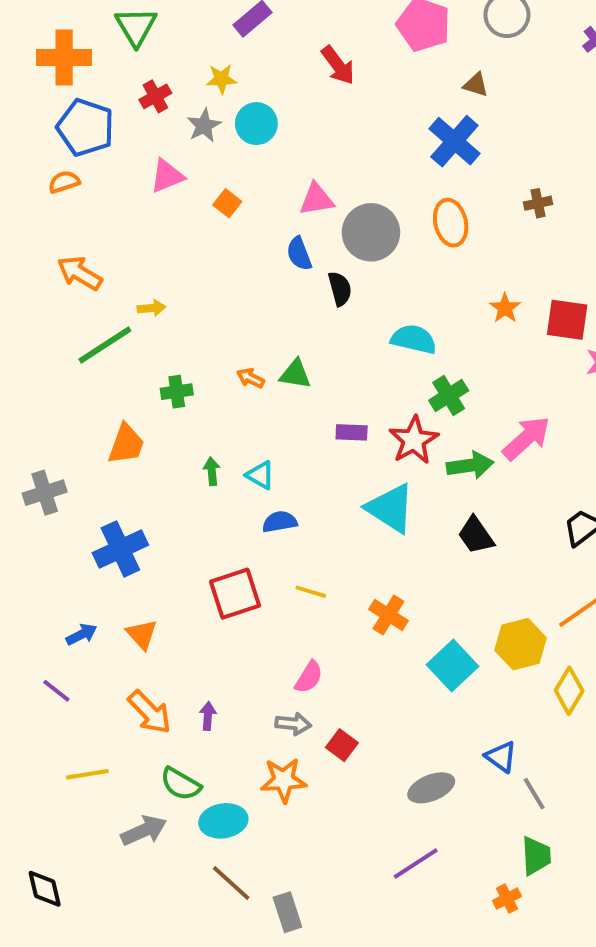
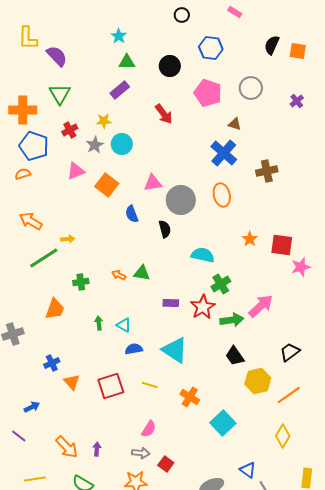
orange square: (227, 203) -> (107, 185), size x1.6
brown cross: (538, 203) -> (267, 171), moved, size x1.5
blue semicircle: (299, 254) -> (132, 214), moved
cyan triangle: (390, 508) -> (175, 350), moved
blue cross: (120, 549) -> (52, 363), size x0.6
orange triangle: (142, 634) -> (72, 382), moved
yellow hexagon: (521, 644) -> (258, 381), moved

